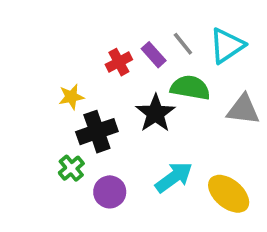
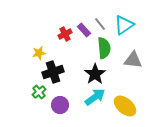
green semicircle: (190, 88) -> (104, 48), turned 75
black star: (155, 113) -> (95, 74), moved

